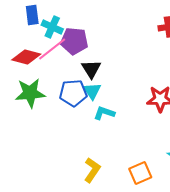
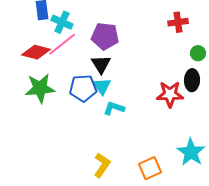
purple pentagon: (74, 41) -> (105, 36), moved

